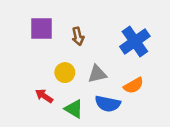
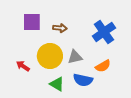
brown arrow: (78, 36) -> (60, 28), turned -72
yellow circle: (65, 73) -> (50, 56), size x1.6
red arrow: (44, 96) -> (23, 66), moved

